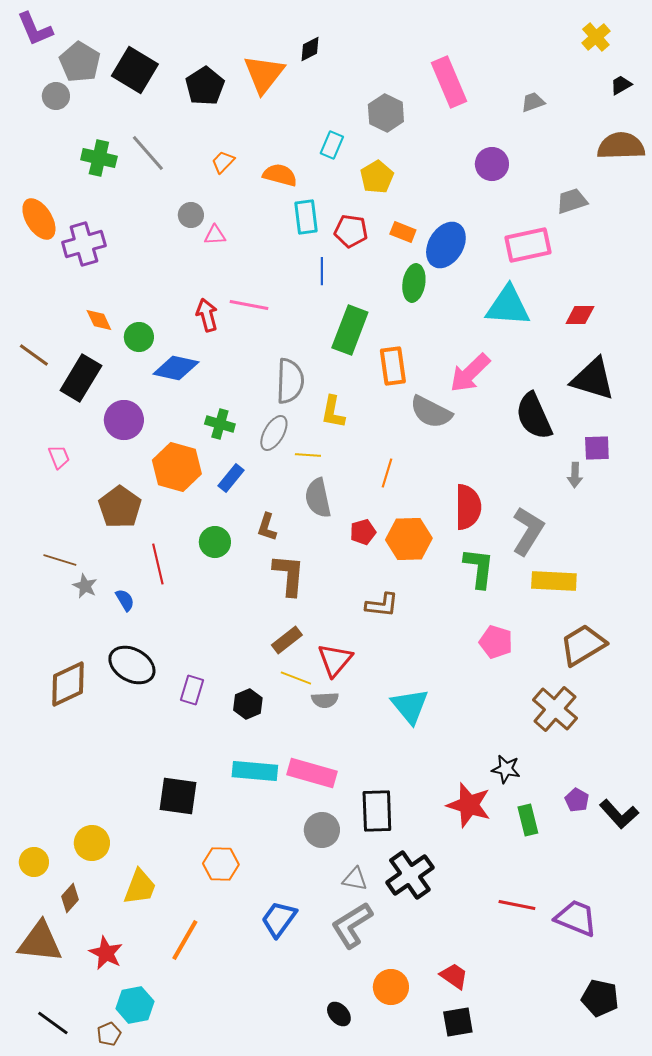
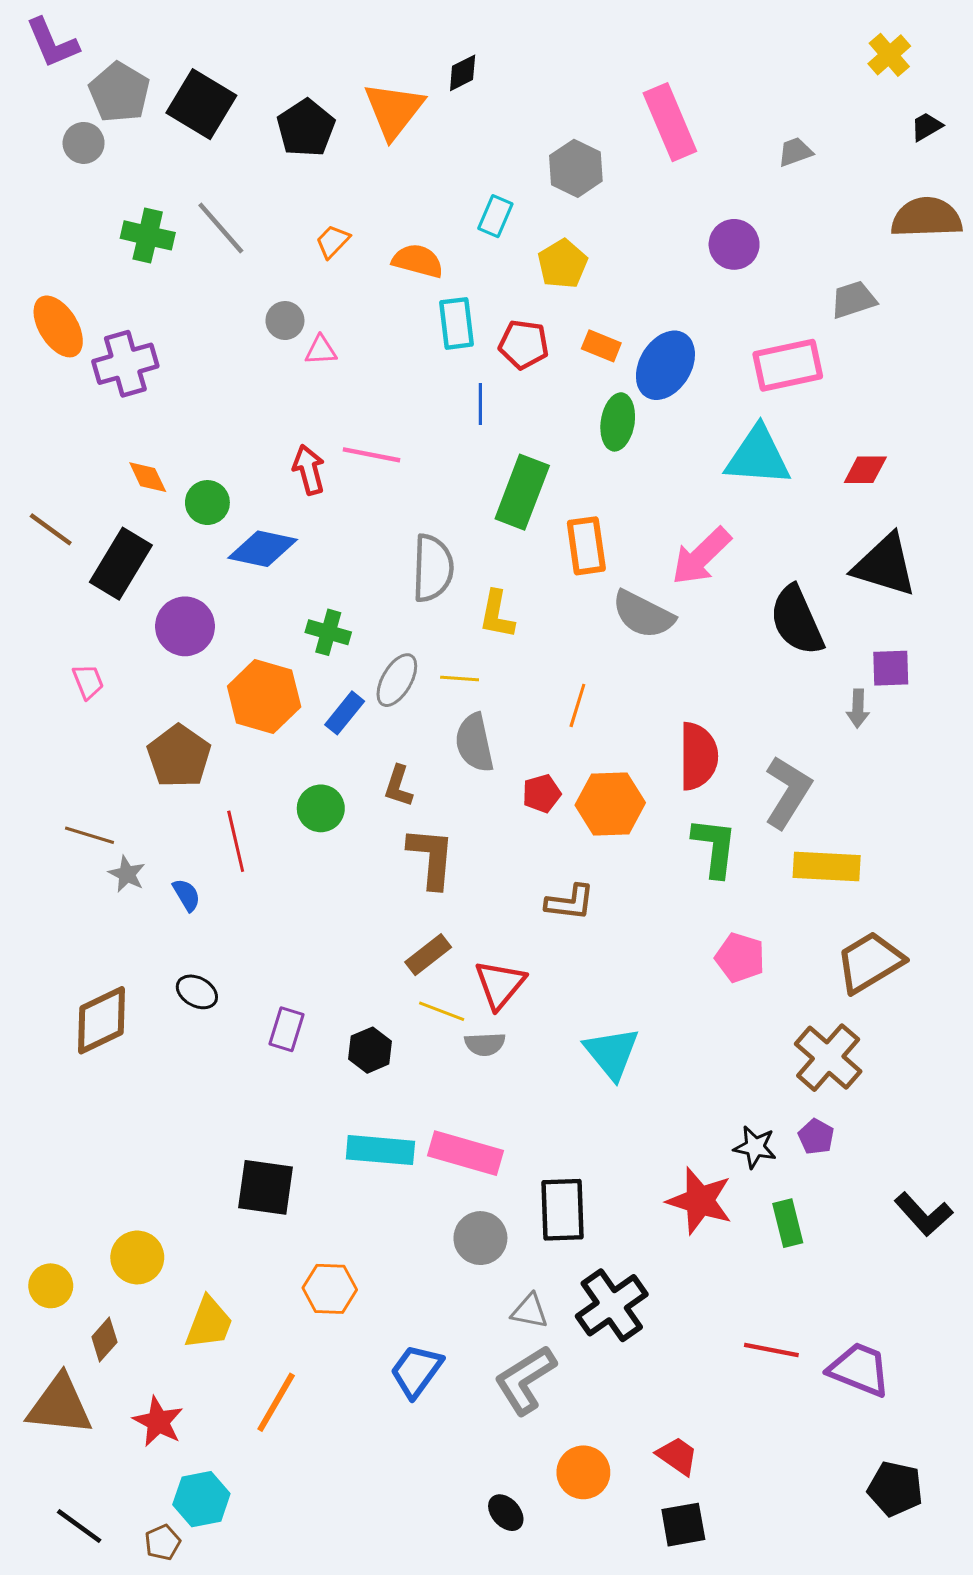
gray ellipse: (274, 433) -> (397, 680), moved
black ellipse: (132, 665) -> (197, 992), size x0.6
purple pentagon: (577, 800) -> (816, 1137), moved

